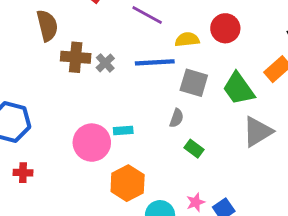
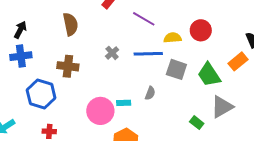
brown cross: (76, 57) -> (68, 66), moved
gray semicircle: (177, 118) -> (150, 93), moved
green rectangle: (194, 149) -> (197, 123), moved

